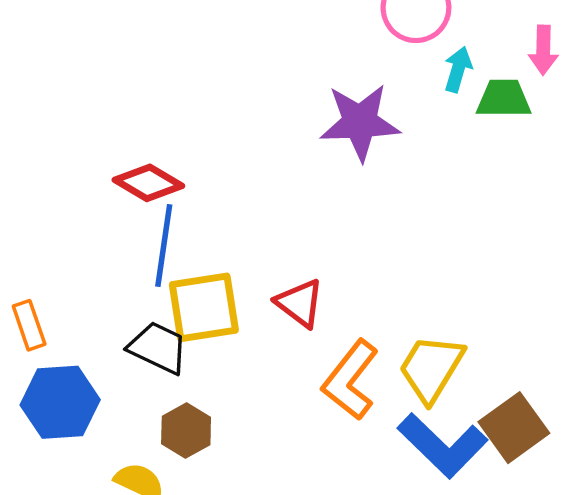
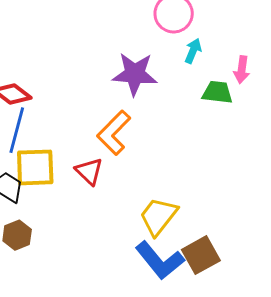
pink arrow: (543, 50) -> (242, 70), moved
green trapezoid: (504, 99) -> (217, 92), moved
orange L-shape: (350, 380) -> (114, 133), moved

